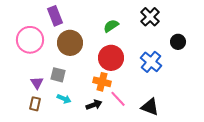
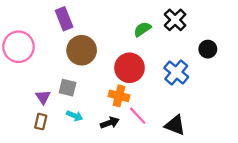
green semicircle: (111, 26) -> (142, 29), moved
pink circle: (30, 40) -> (19, 47), moved

